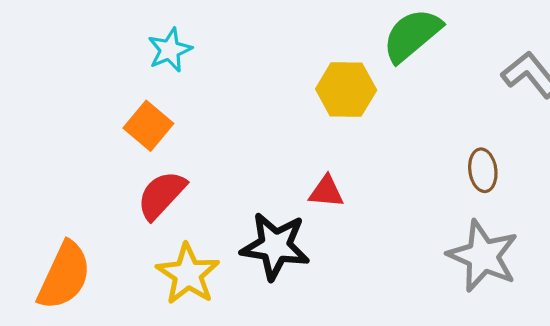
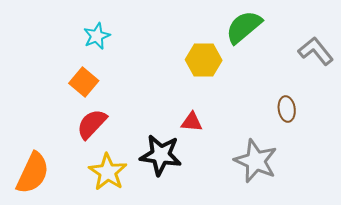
gray star: (483, 256) -> (256, 161), moved

